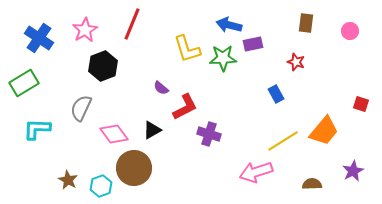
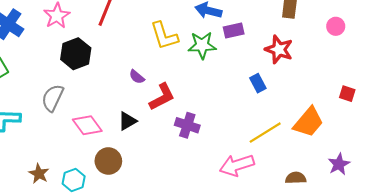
pink circle: (350, 31) -> (336, 26), moved
red star: (296, 62) -> (279, 49), size x1.5
brown circle: (134, 168) -> (108, 161), size x0.7

